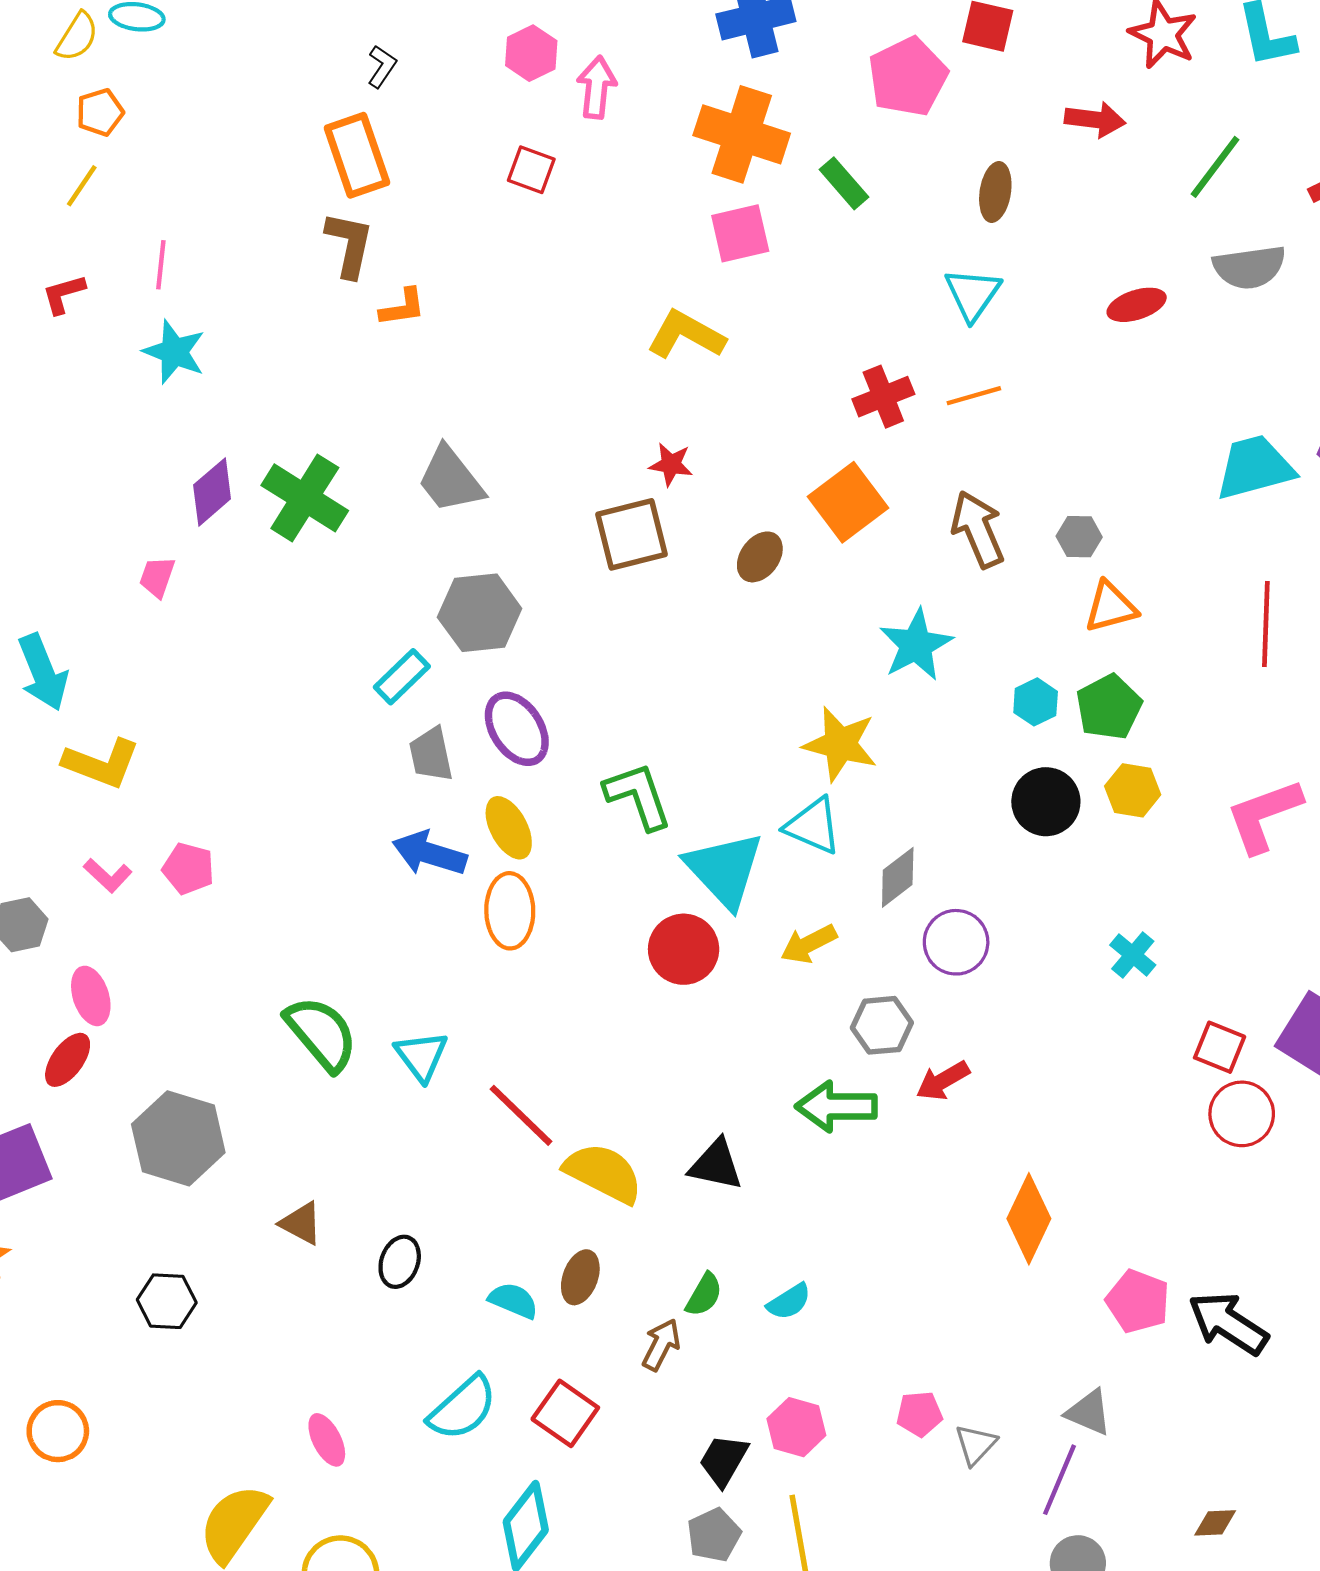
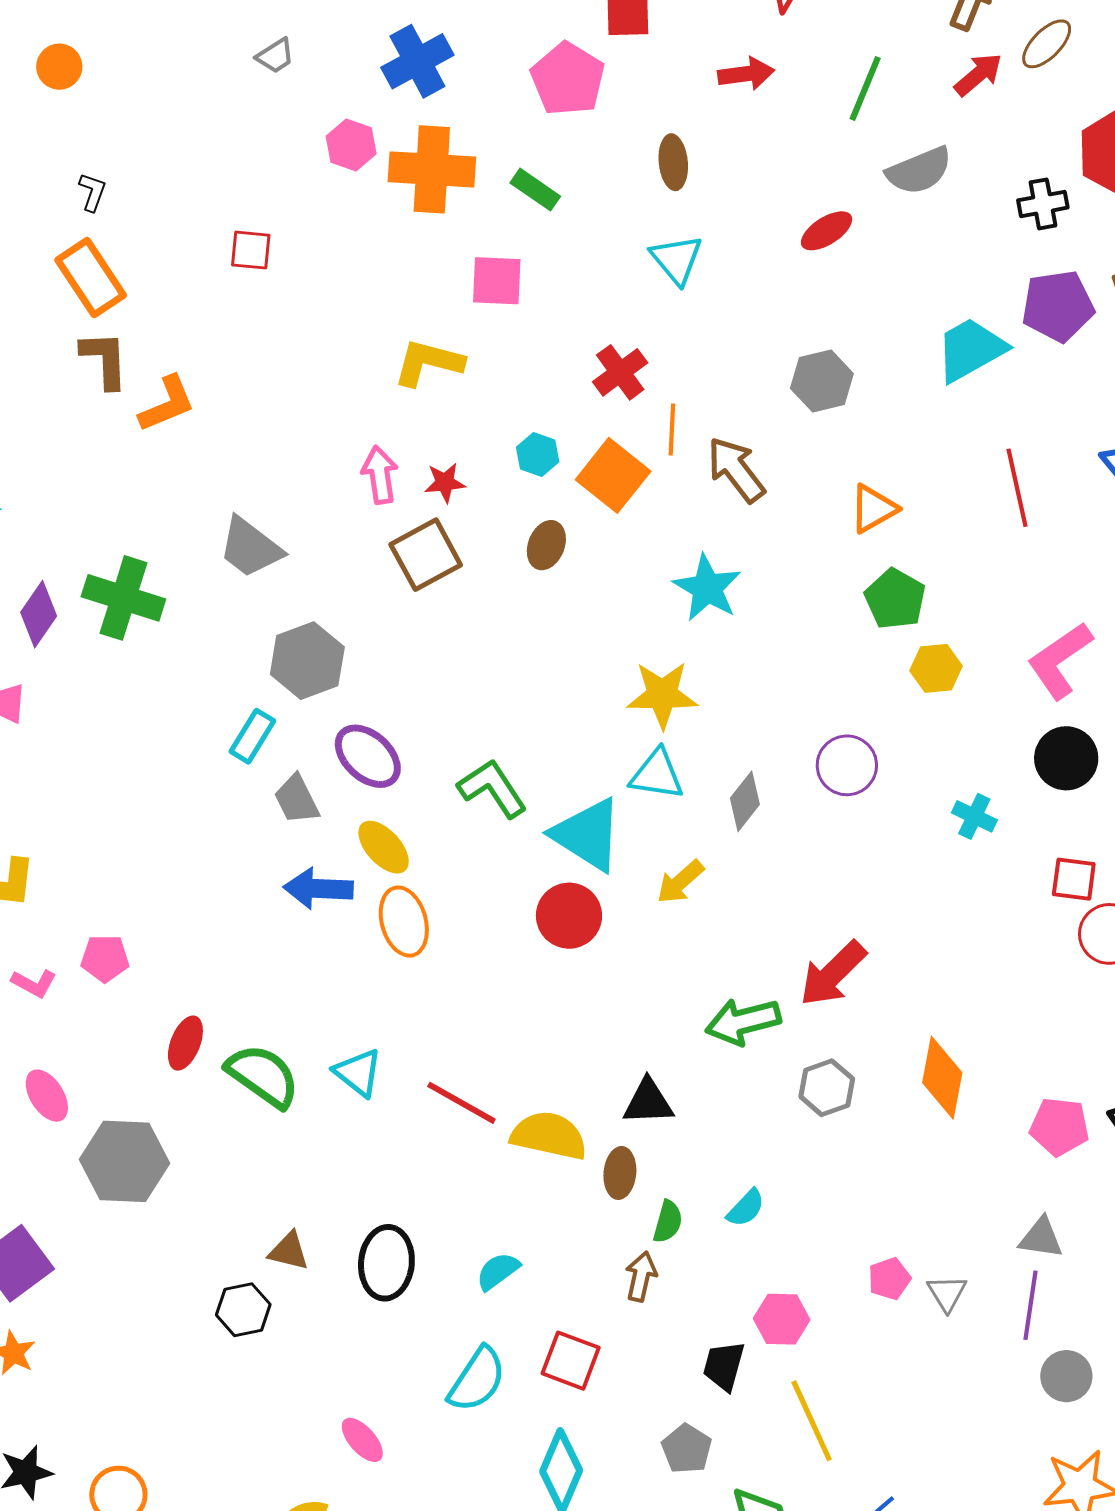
pink hexagon: (531, 53) -> (351, 145), moved
pink arrow: (597, 87) -> (380, 475), moved
pink square: (740, 233) -> (497, 281), moved, turned 30
orange L-shape: (403, 307) -> (167, 404), size x1.4
orange line: (974, 396) -> (672, 430), moved, turned -57
gray hexagon: (1079, 537) -> (822, 381), moved, size x1.5
cyan hexagon: (1036, 702) -> (538, 455), moved
black circle: (1046, 802) -> (1066, 758), moved
purple circle: (956, 942) -> (847, 765), moved
gray hexagon: (882, 1025) -> (827, 1088), moved
red ellipse: (68, 1060) -> (185, 1043), moved
red arrow: (943, 1081) -> (833, 974), size x1.5
gray hexagon: (178, 1138) -> (125, 1161), moved
black ellipse: (400, 1262) -> (386, 1263), size x1.5
brown ellipse: (580, 1277) -> (620, 1173), moved
black hexagon: (167, 1301) -> (243, 1310), moved
cyan semicircle: (513, 1301) -> (498, 1271), turned -45
gray pentagon: (714, 1535) -> (687, 1449), moved

